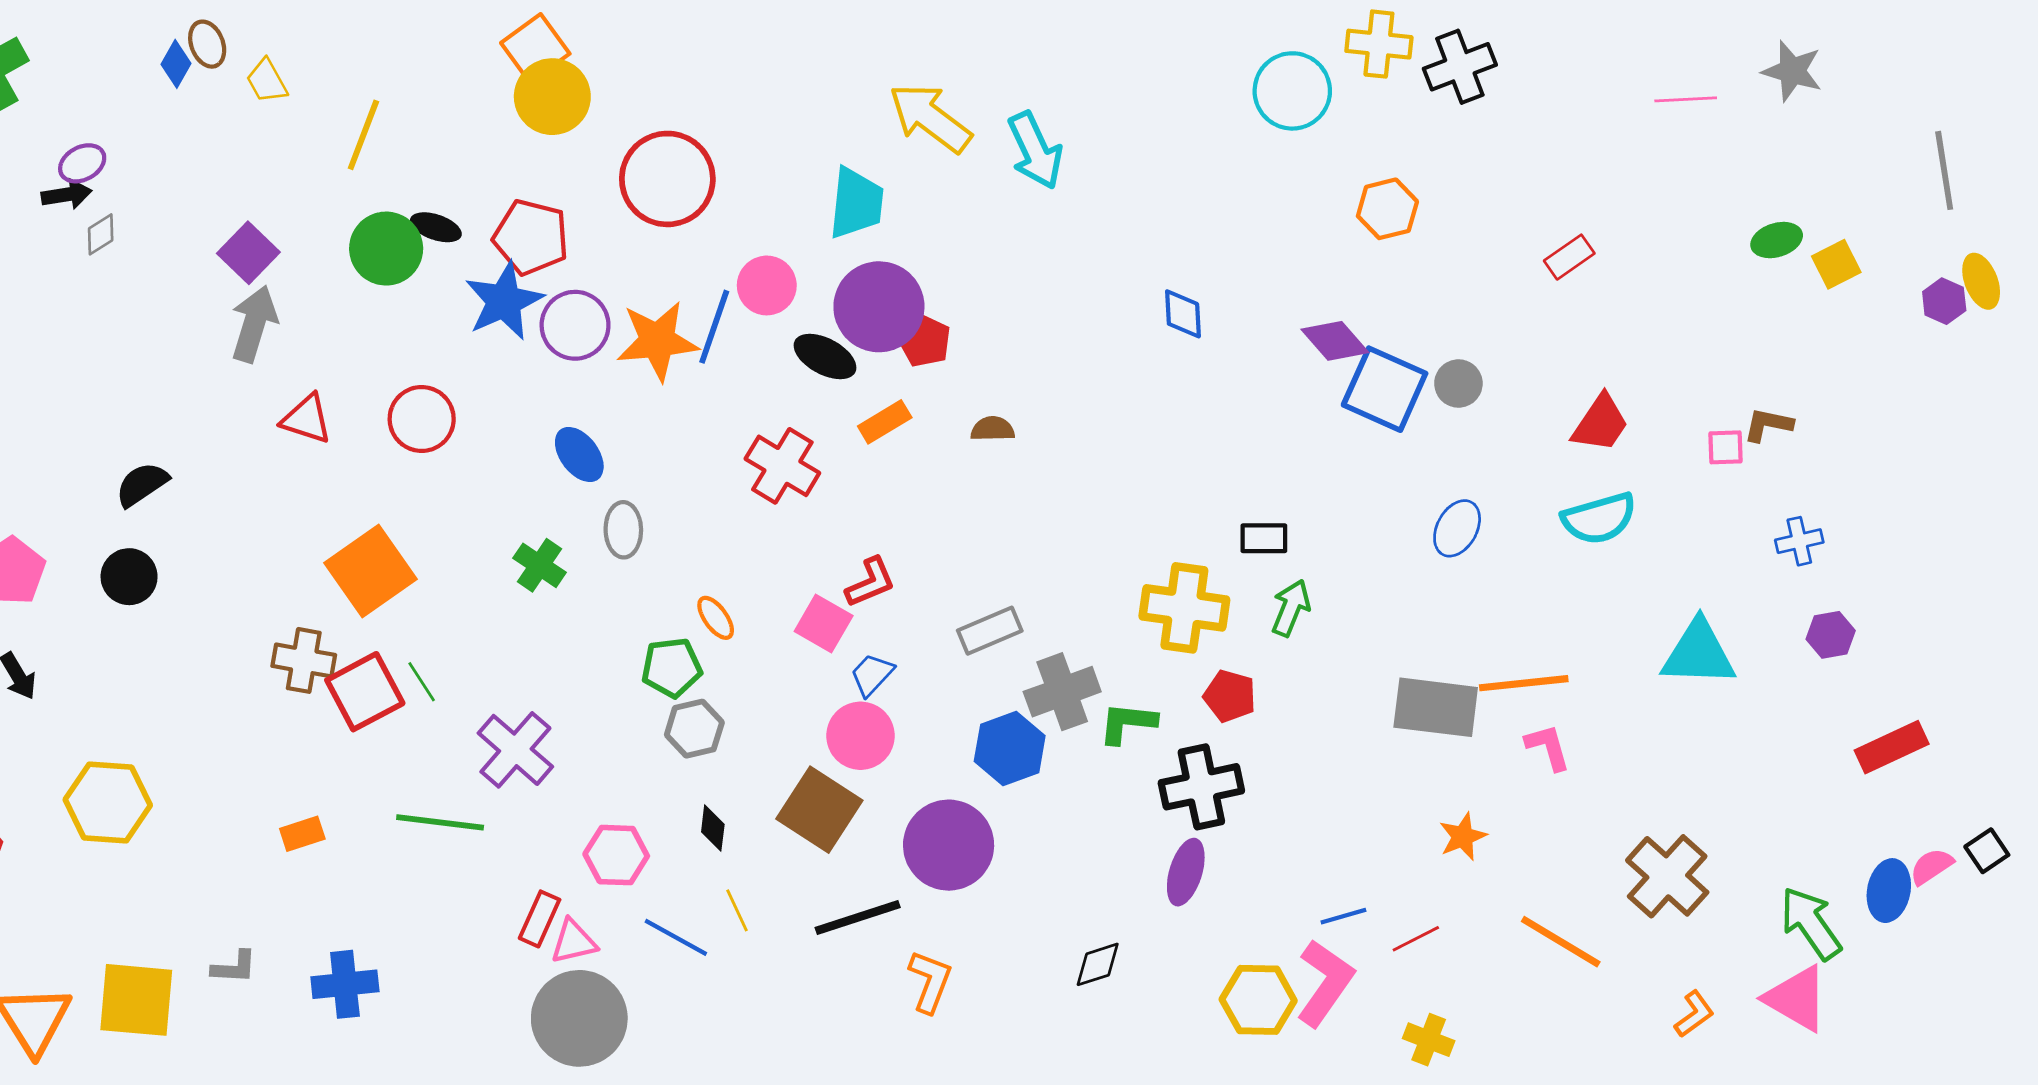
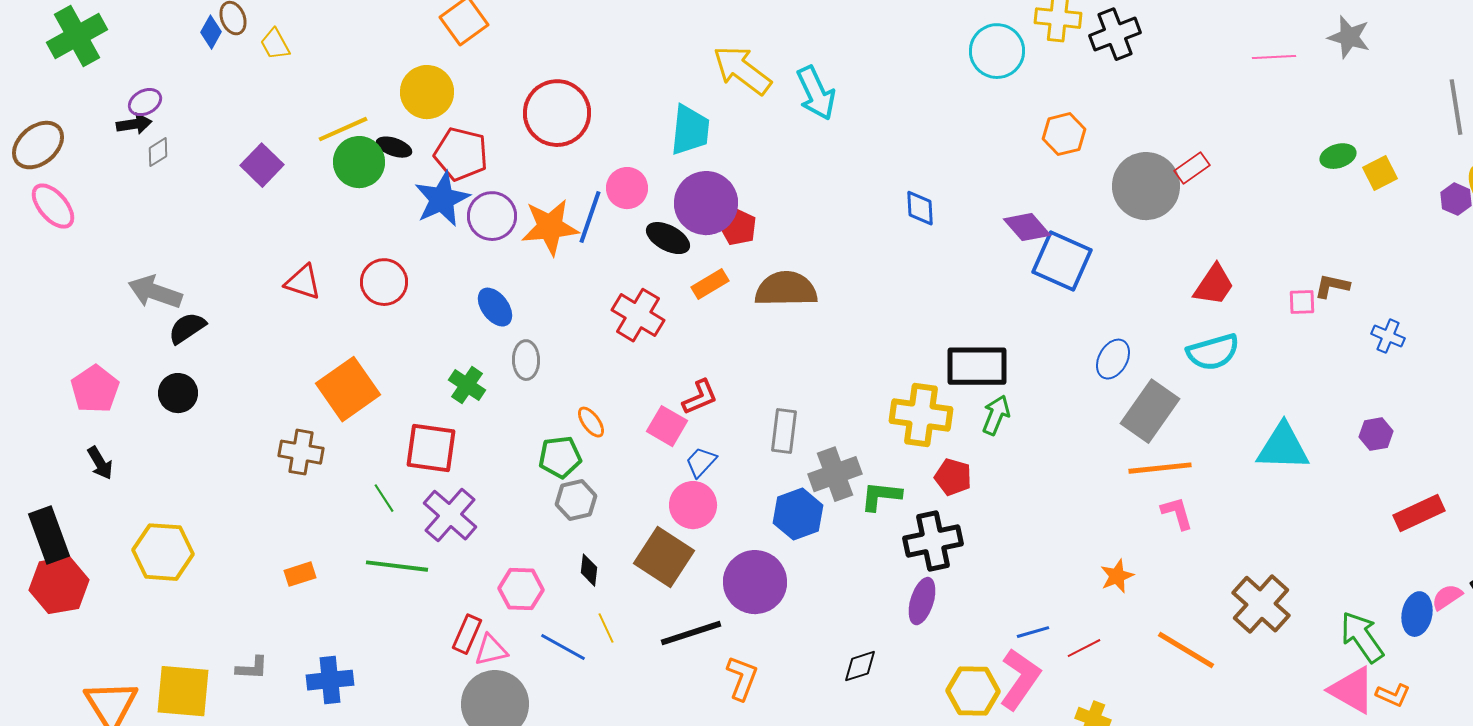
yellow circle: (552, 97) -> (427, 92), moved
yellow line: (363, 135) -> (343, 129), moved, turned 45
gray arrow: (254, 324) -> (155, 292), moved, turned -88
gray circle: (1458, 383) -> (1146, 186), moved, size x2.0
brown semicircle: (993, 429) -> (786, 289), size x2.0
black rectangle: (1264, 538) -> (977, 366), size x1.8
blue cross: (1799, 541) -> (1388, 336), moved, turned 36
gray rectangle: (990, 631) -> (784, 431), turned -60
green line: (422, 682) -> (384, 498), moved
red square: (365, 692) -> (431, 448), moved, turned 36
gray rectangle: (1436, 707) -> (1150, 411), moved, turned -62
orange L-shape: (1694, 1014) -> (1393, 695), moved, turned 60

